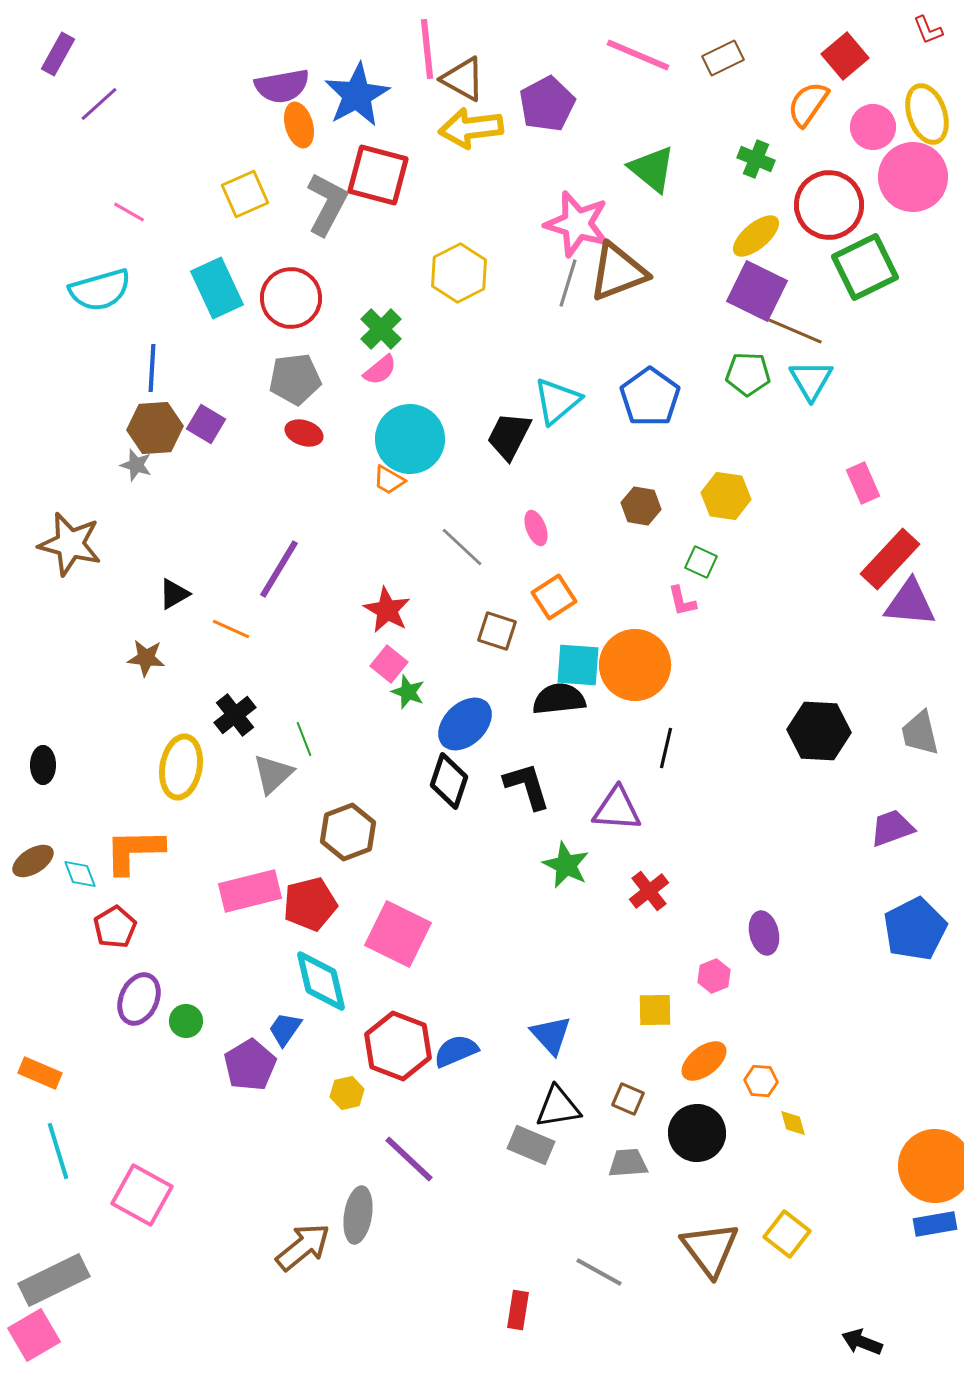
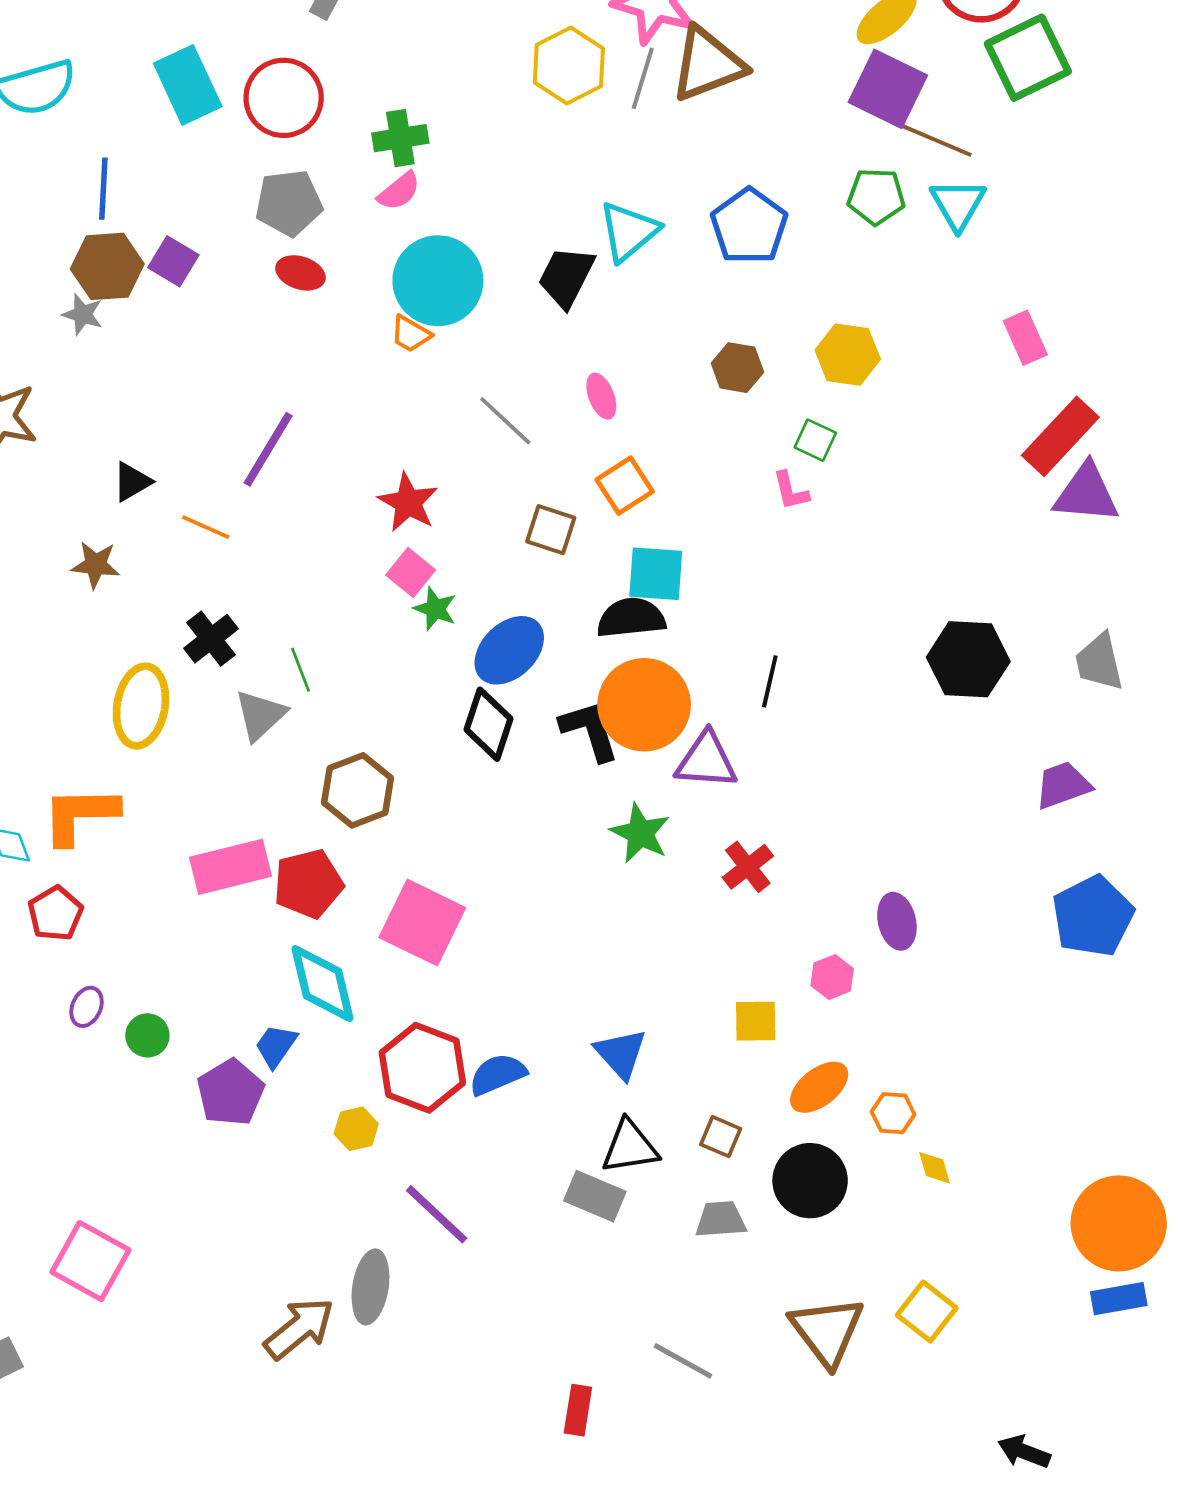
yellow hexagon: (459, 273) -> (569, 65), moved
green cross: (381, 329) -> (400, 138), turned 36
orange circle: (635, 665) -> (644, 705), moved
purple ellipse: (139, 999) -> (87, 1007), size x0.6

